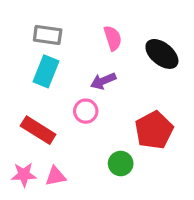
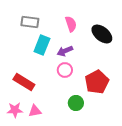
cyan rectangle: (46, 71) -> (42, 45), moved
pink circle: (86, 111) -> (65, 70), moved

